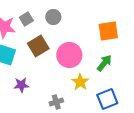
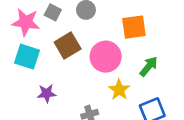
gray square: (26, 19) -> (53, 12), turned -32
orange square: (108, 31) -> (134, 27), moved

